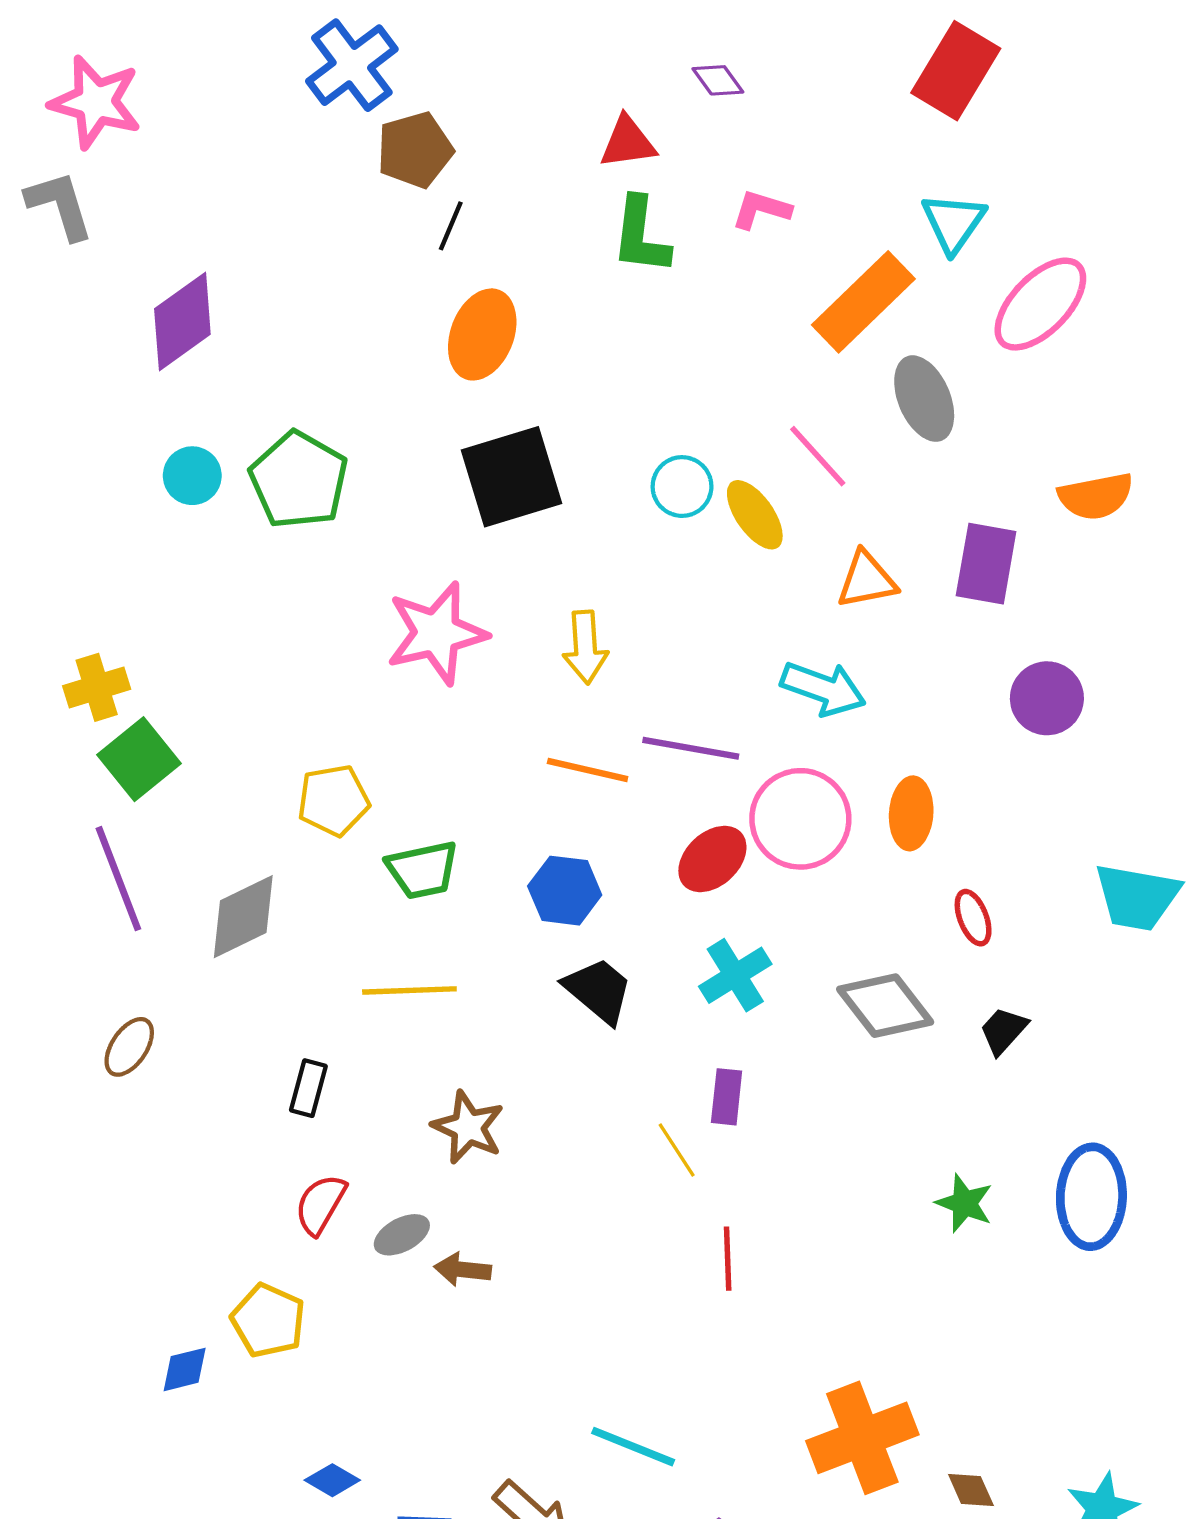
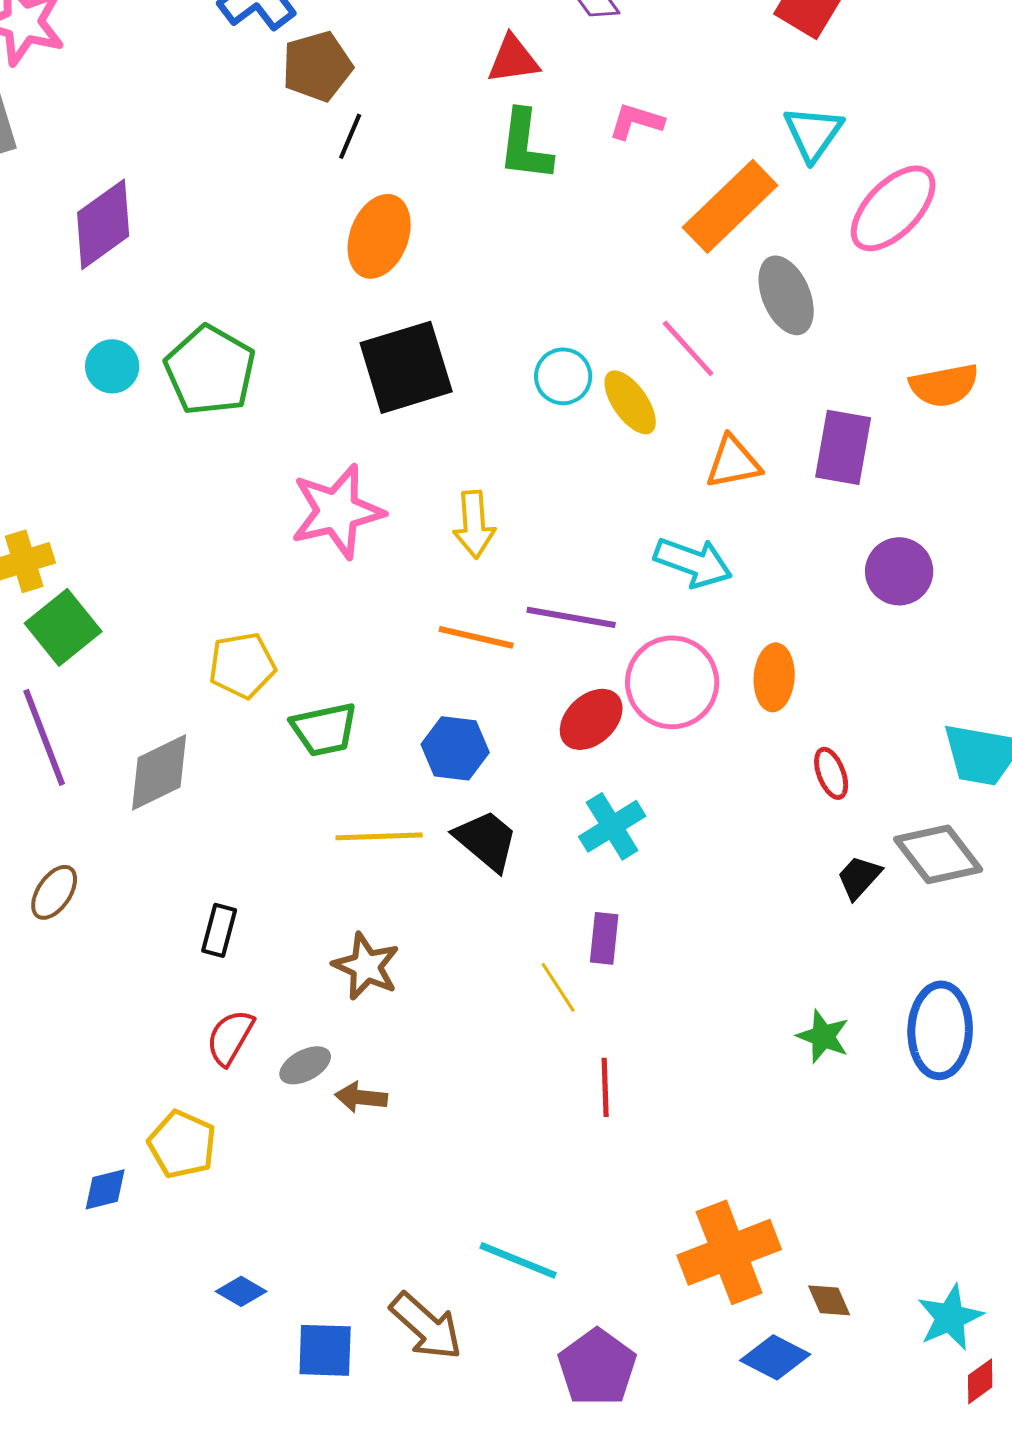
yellow line: (409, 990) -> (379, 836), moved
gray diamond: (885, 1006) -> (938, 854), moved

